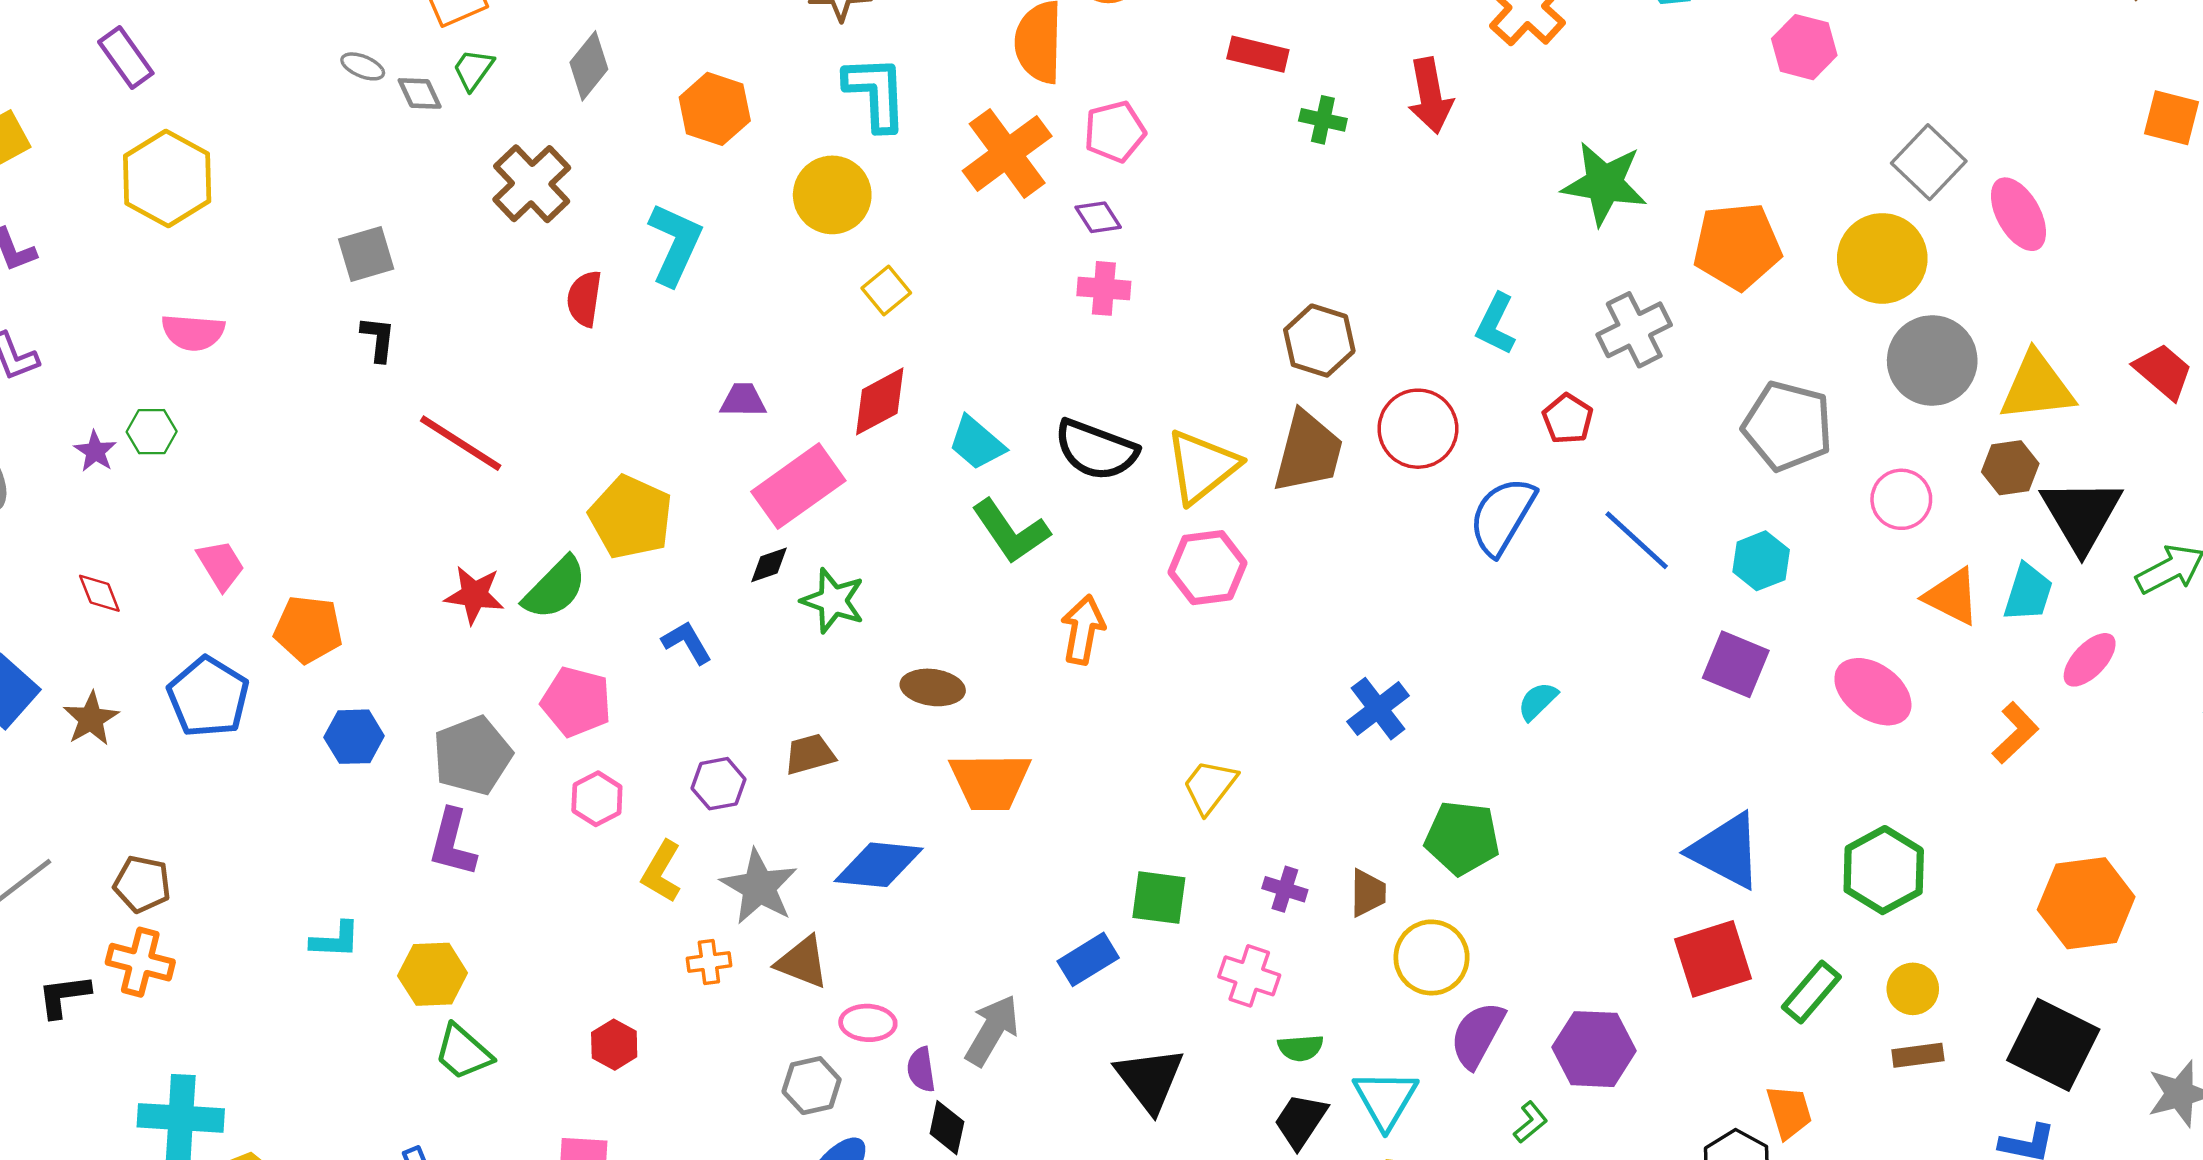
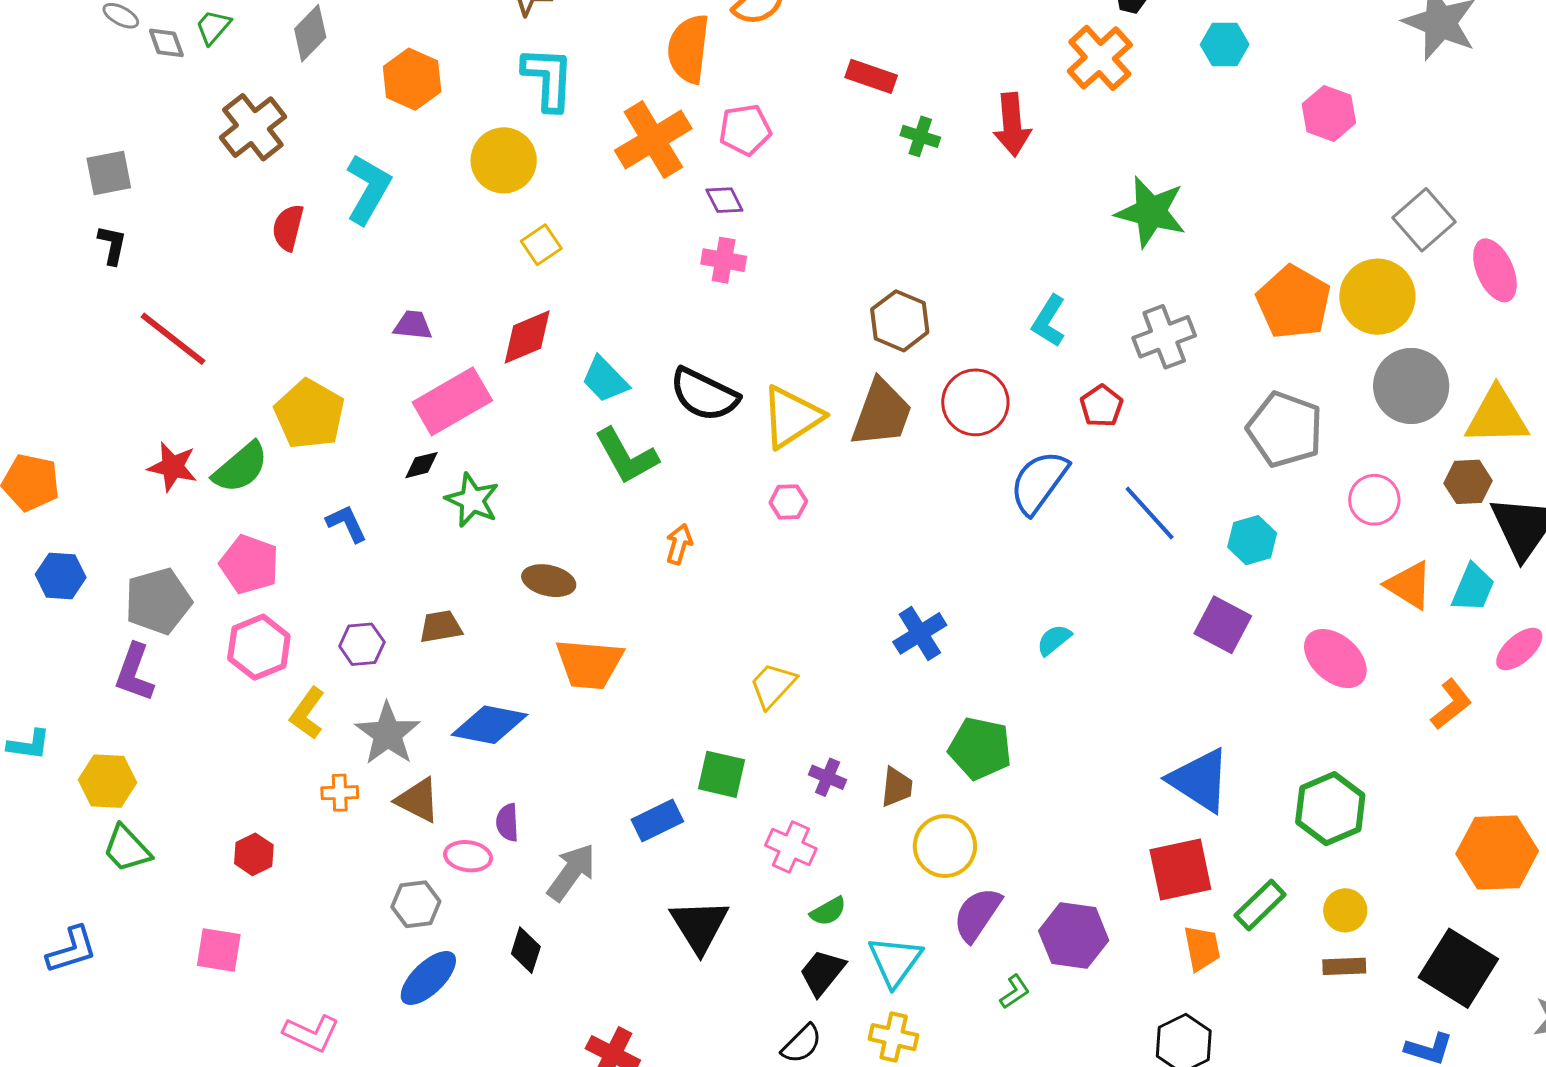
orange pentagon: (1737, 246) -> (1294, 302), moved, turned 30
pink hexagon: (1208, 568) -> (788, 502), size x0.6
orange arrow: (1083, 630) -> (679, 544), size x0.7
pink hexagon: (597, 799) -> (259, 647), size x1.4
green semicircle: (1301, 1048) -> (828, 911), turned -30
purple semicircle: (921, 1070) -> (507, 822), moved
orange trapezoid: (1789, 1112) -> (1202, 948), moved

